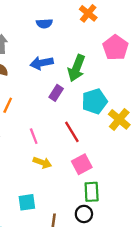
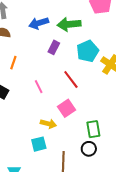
green arrow: (76, 68) -> (69, 24), turned 70
yellow arrow: (42, 163) -> (48, 124), moved
pink square: (82, 164) -> (67, 108), moved

